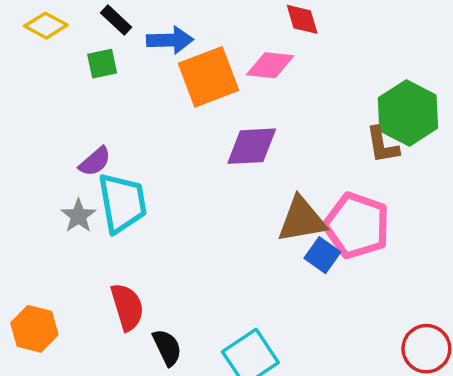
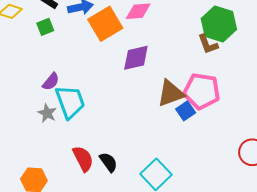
blue square: (322, 255) -> (186, 111), turned 30
black semicircle: (167, 347) -> (108, 162), moved

